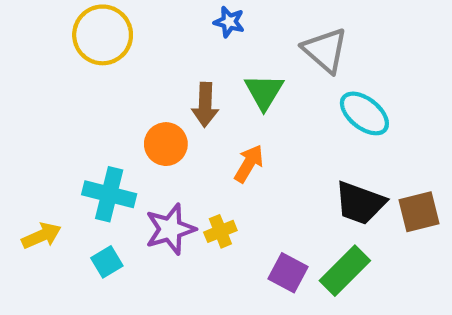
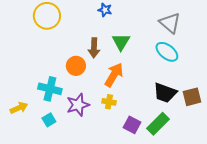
gray triangle: (325, 50) -> (170, 23), moved
orange arrow: (249, 164) -> (114, 75), size x1.4
yellow cross: (220, 231) -> (109, 102), moved, turned 32

